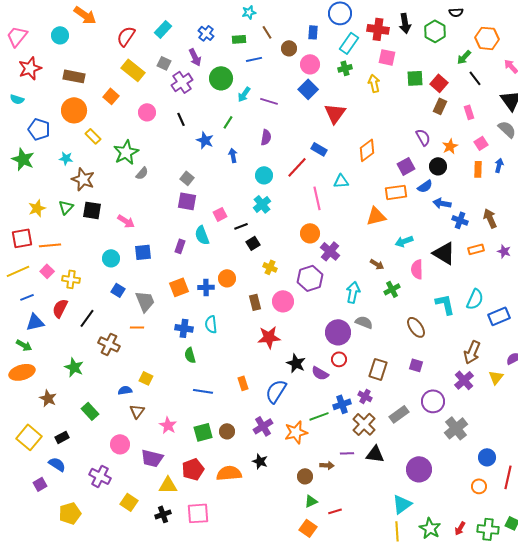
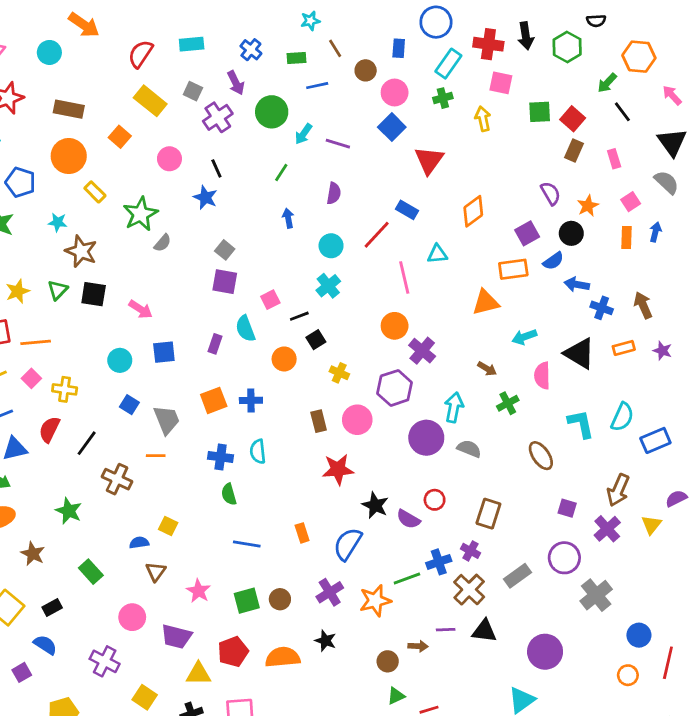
cyan rectangle: (163, 29) -> (192, 44), turned 42
blue star: (205, 140) -> (205, 197), moved
orange circle: (227, 278) -> (284, 359), moved
purple circle: (338, 332) -> (426, 438), moved
purple square: (416, 365) -> (567, 508), moved

